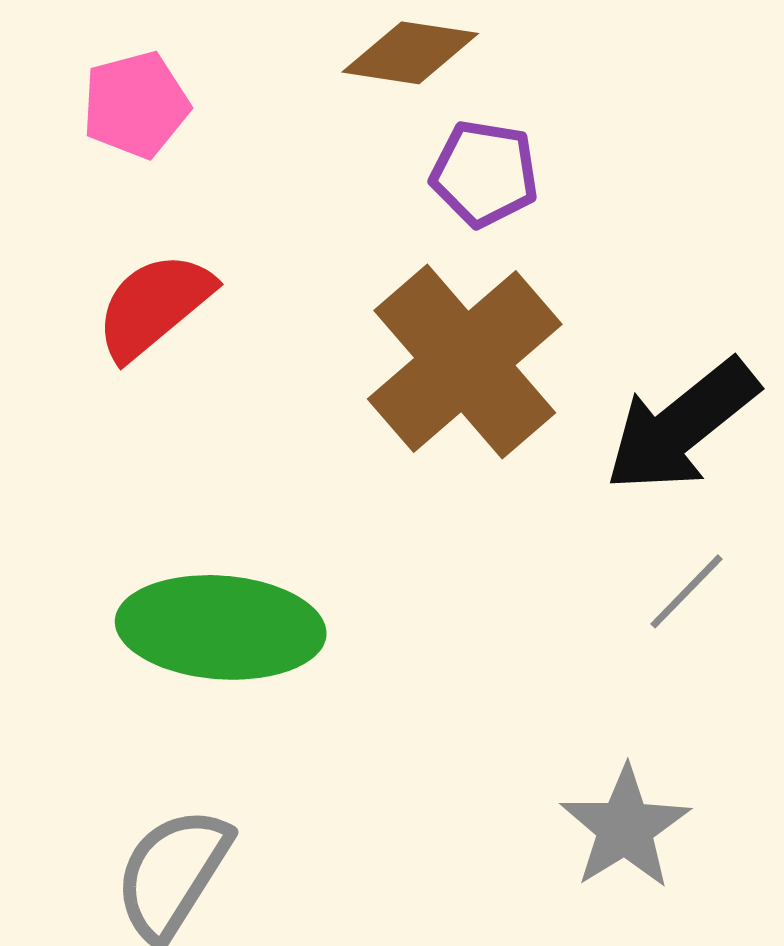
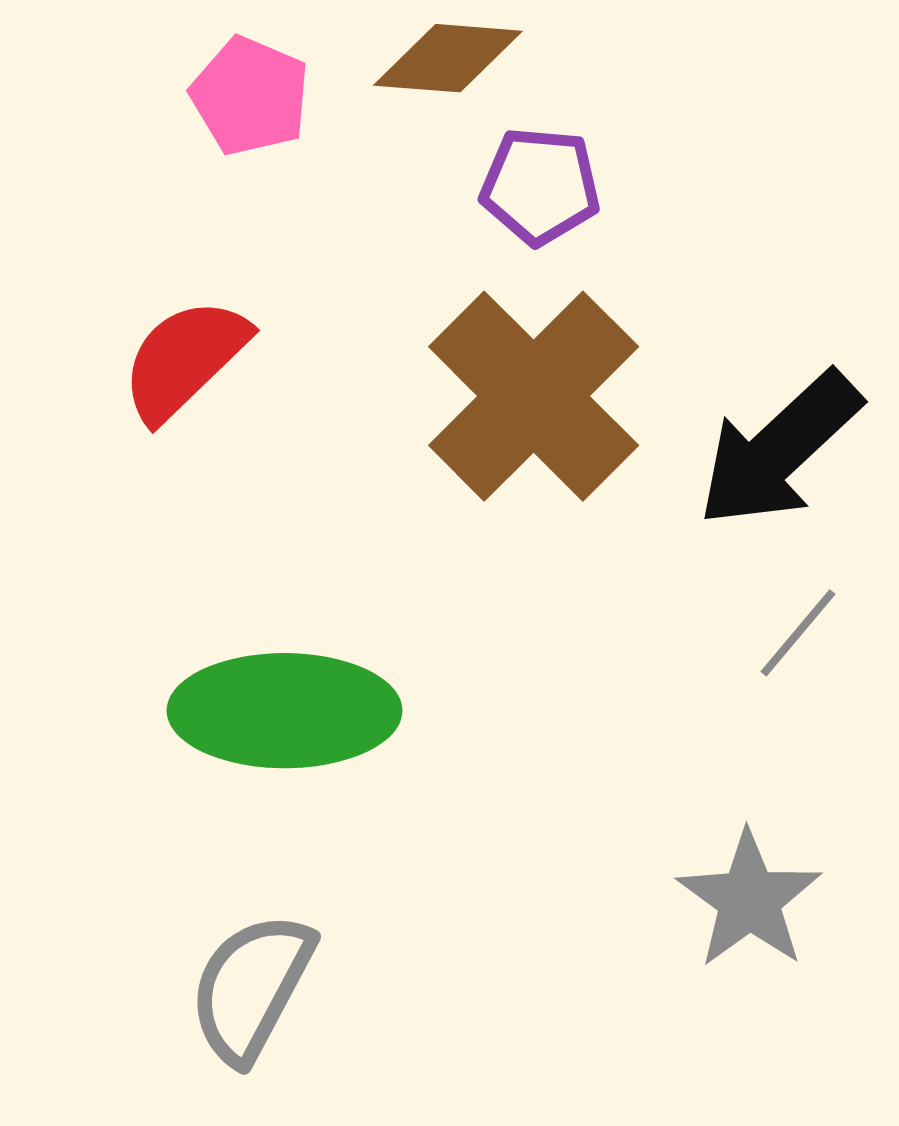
pink pentagon: (136, 105) -> (250, 96), moved, turned -30

